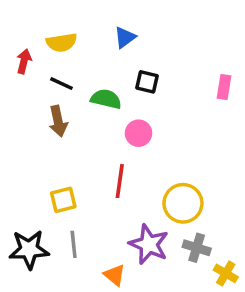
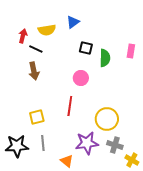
yellow semicircle: (62, 43) -> (47, 30), moved
red arrow: (24, 61) -> (23, 36), moved
green semicircle: (106, 99) -> (105, 58), moved, turned 78
purple star: (149, 244) -> (87, 143), turned -30

